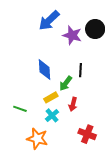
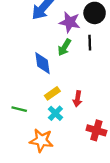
black line: (81, 70) -> (90, 43), moved
green arrow: (66, 83) -> (64, 47), moved

